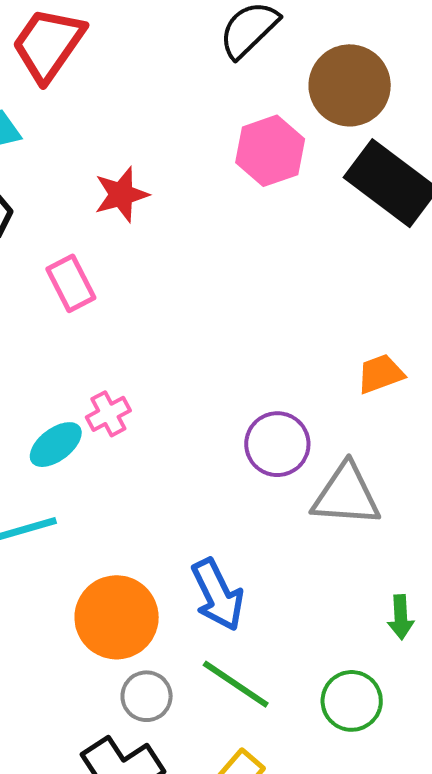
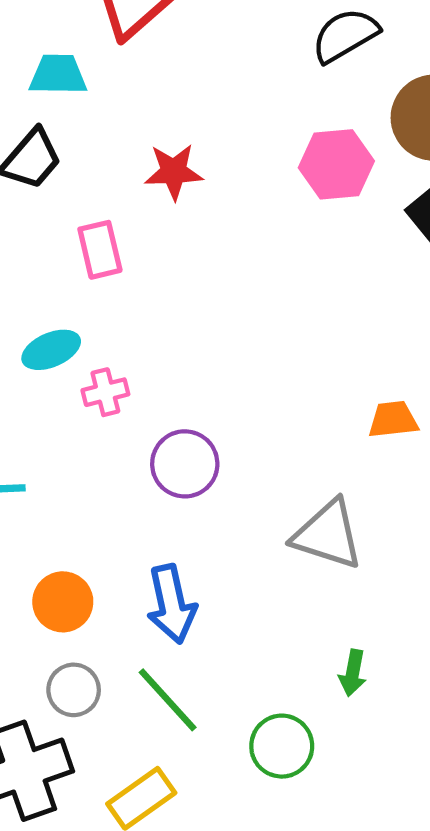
purple circle: (277, 444) -> (185, 464), moved
cyan ellipse: (56, 445) -> (51, 350), moved
orange circle: (117, 617) -> (63, 602), size x0.7

